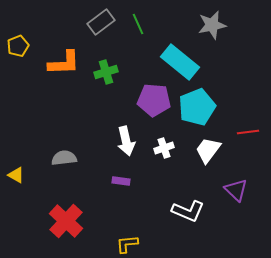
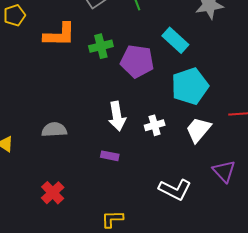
cyan rectangle: (180, 62) -> (175, 40), size x0.7
purple pentagon: (154, 100) -> (137, 61), moved
red cross: (66, 221) -> (53, 193), size x0.7

